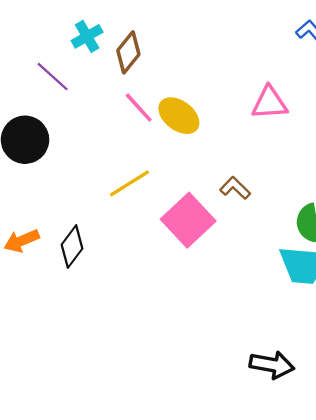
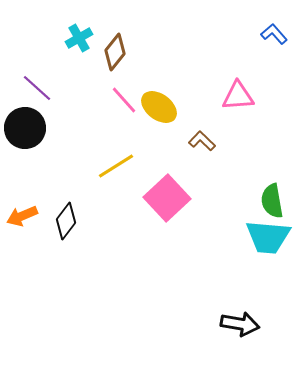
purple line: (53, 77) -> (37, 88), moved
brown L-shape: (235, 188) -> (202, 141), moved

